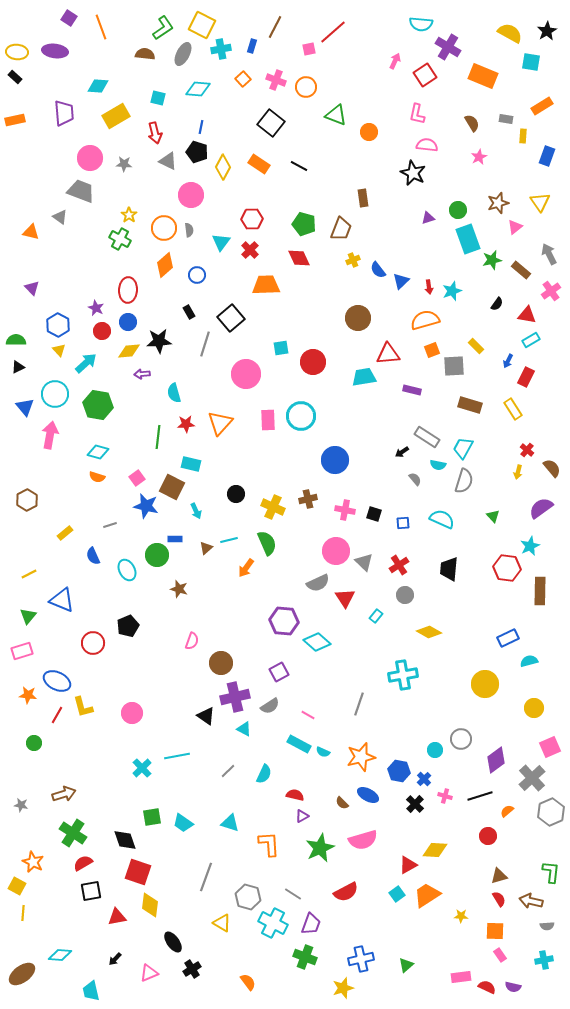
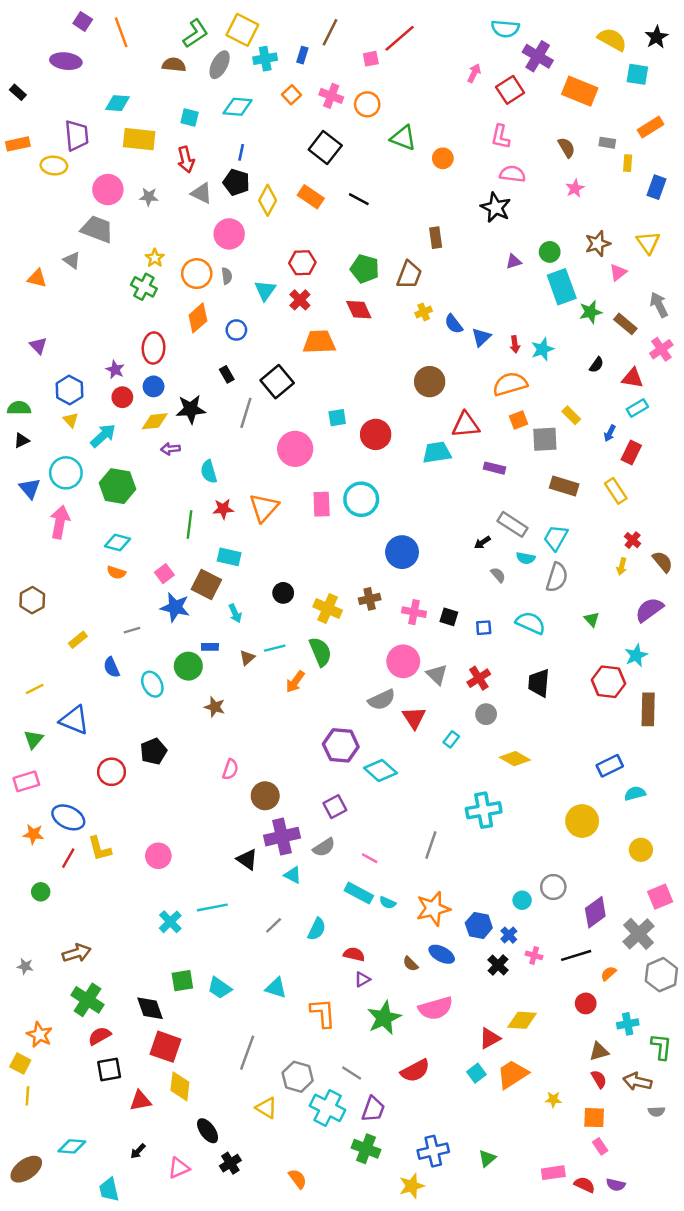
yellow ellipse: (17, 52) -> (54, 166), moved
yellow rectangle: (116, 116) -> (139, 139), turned 36
cyan cross: (544, 960) -> (628, 1024), moved

